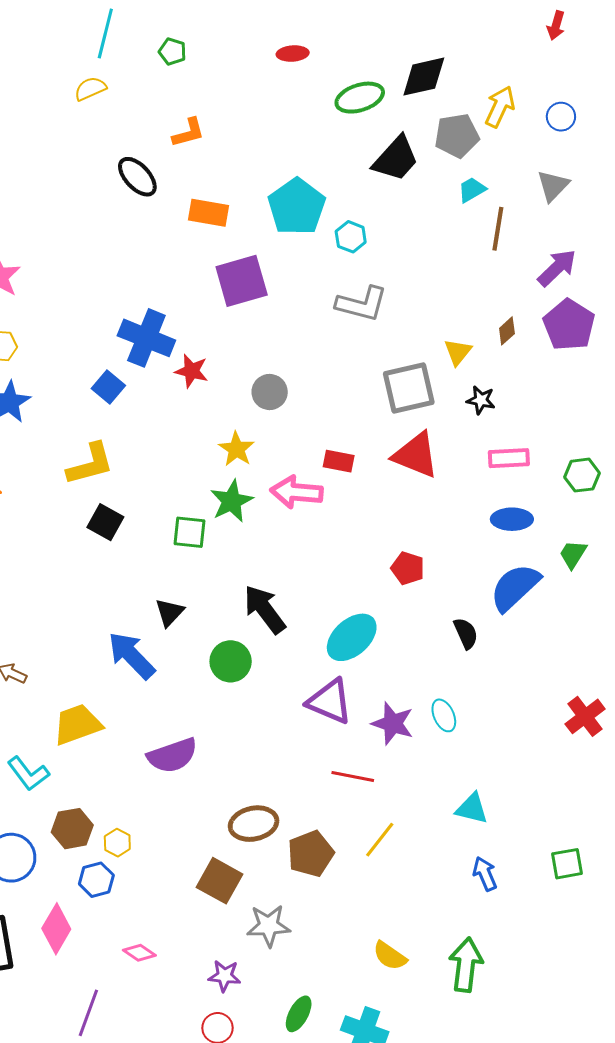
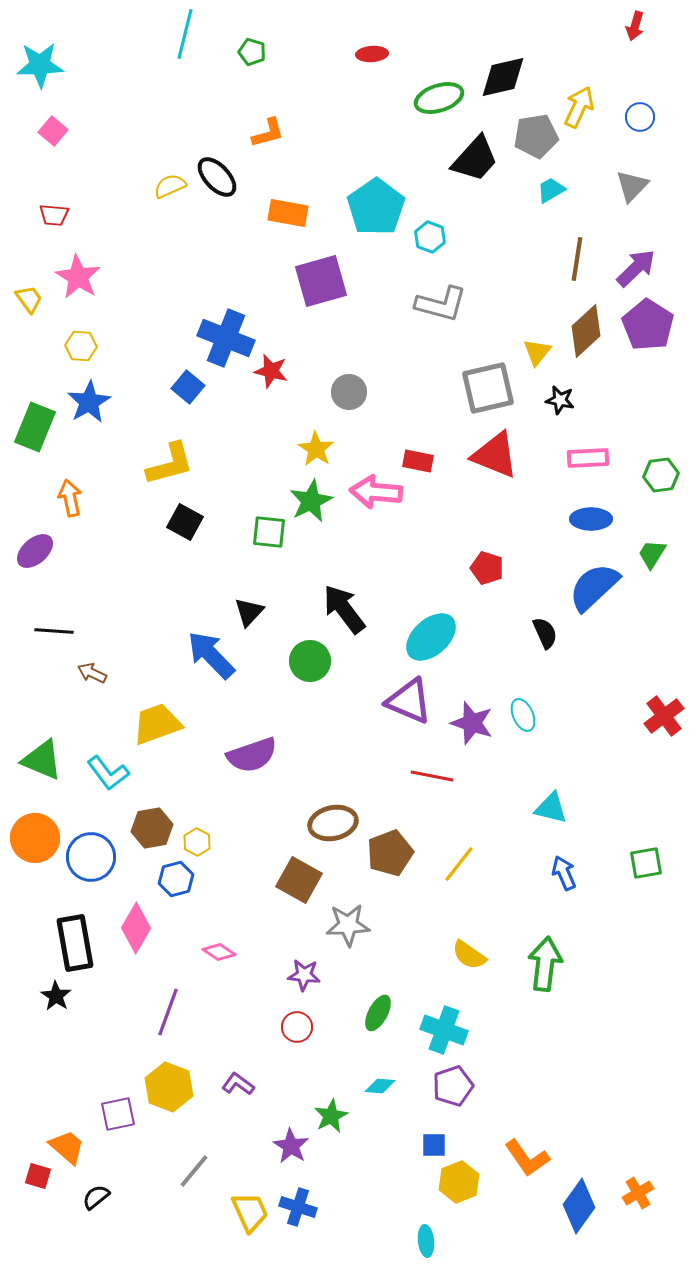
yellow semicircle: (90, 89) -> (170, 186), moved
brown line: (498, 229) -> (577, 259), moved
brown diamond: (507, 331) -> (586, 331), size x1.8
yellow line: (380, 840) -> (459, 864), moved

